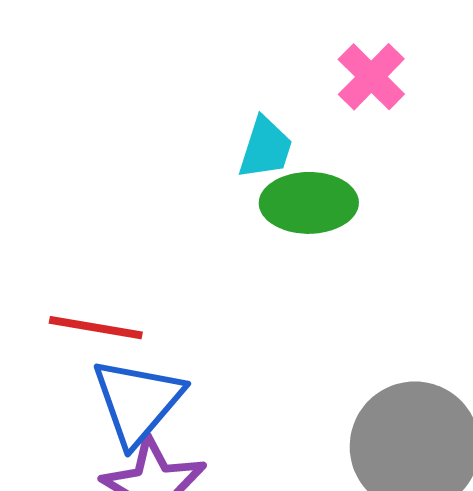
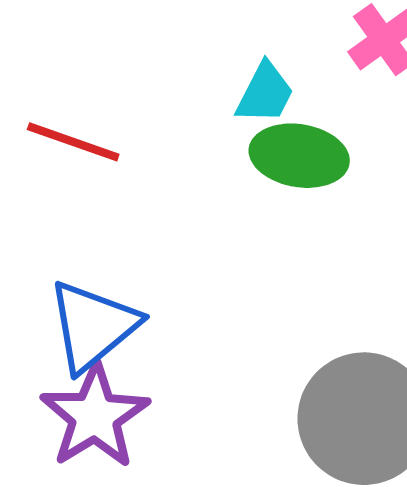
red line: (96, 328) -> (73, 142), moved

